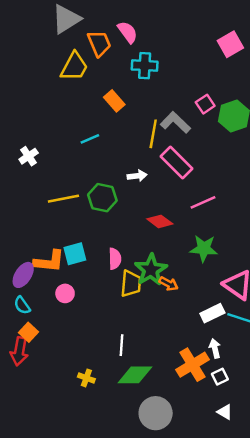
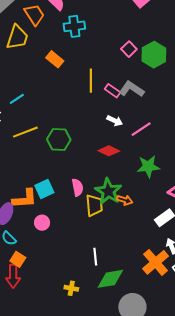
gray L-shape: (175, 122) -> (132, 89), moved
cyan line: (90, 139) -> (17, 99), moved
pink rectangle: (176, 163) -> (113, 91), moved, size x0.6
white arrow: (137, 176) -> (115, 121), moved, turned 42
yellow line: (63, 199) -> (25, 132), moved

